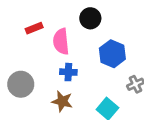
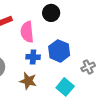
blue hexagon: (112, 54) -> (59, 51), moved

